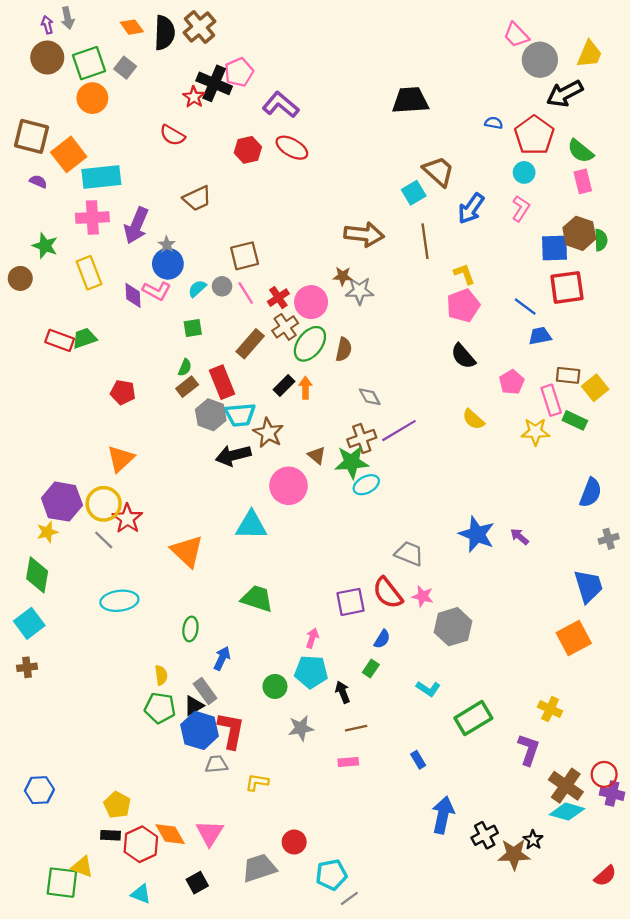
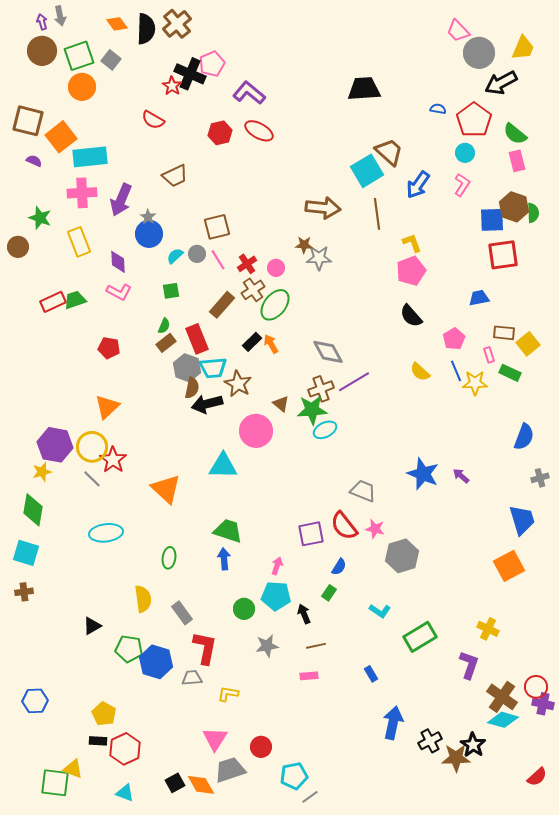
cyan square: (414, 193) -> (367, 171), size x1.5
pink L-shape: (157, 291) -> (119, 292), moved
pink circle: (311, 302) -> (276, 268), size x0.6
blue line: (525, 307) -> (456, 371), moved, turned 30
red rectangle: (60, 340) -> (53, 302), turned -45
brown semicircle: (344, 349) -> (192, 388), moved
orange arrow: (305, 388) -> (271, 344), turned -30
gray diamond: (370, 397) -> (328, 352), size x1.5
pink rectangle: (551, 400) -> (489, 355), size x0.6
cyan square: (29, 623) -> (26, 553), turned -36
blue arrow: (222, 658) -> (224, 559), moved, turned -30
yellow semicircle: (161, 675) -> (143, 599), size x1.5
black triangle: (194, 706) -> (92, 626), moved
green pentagon: (160, 708) -> (129, 649), moved
blue hexagon: (199, 730) -> (156, 662), moved
pink triangle: (210, 833) -> (215, 739), moved
orange diamond: (170, 834) -> (201, 785), moved
black star: (533, 840) -> (473, 745), size x1.4

